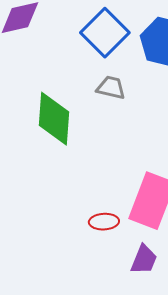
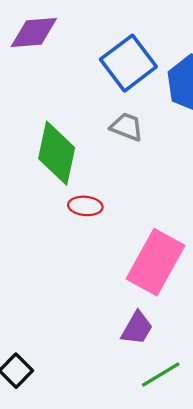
red ellipse: (104, 222) -> (85, 206), moved

